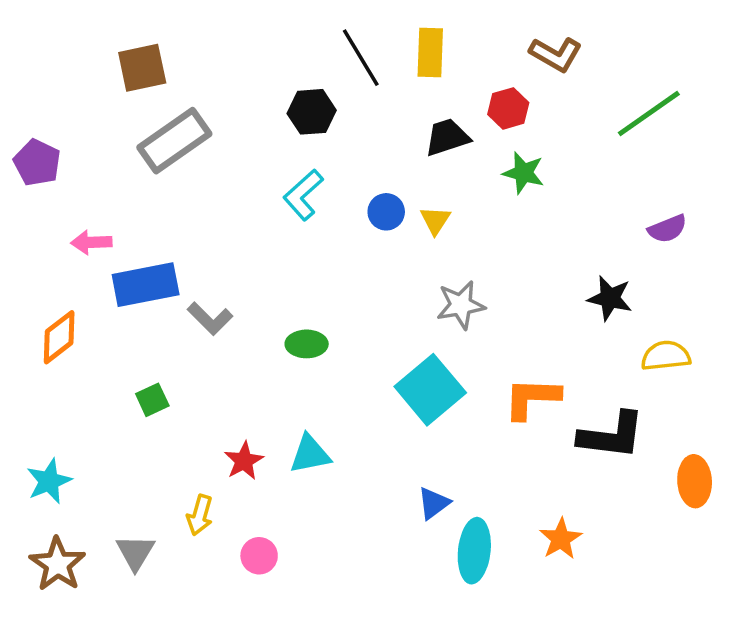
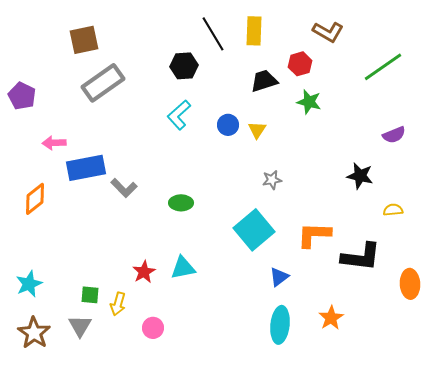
gray star: (461, 305) -> (272, 180), size x0.7
yellow semicircle: (666, 356) -> (393, 210), size x0.7
green square: (152, 400) -> (90, 295), moved, turned 30
blue triangle: (434, 503) -> (279, 277), moved

